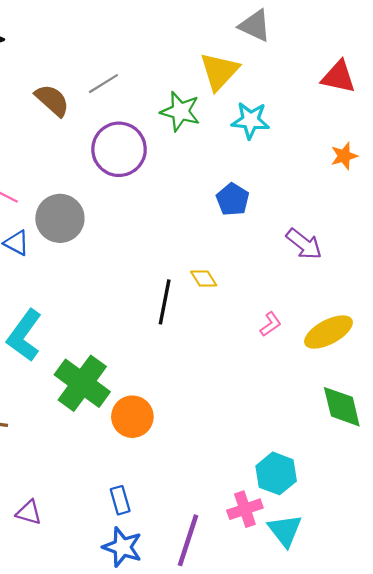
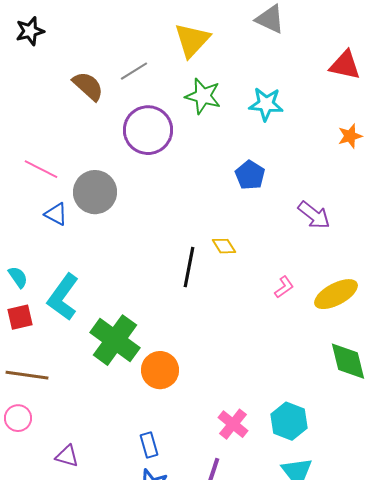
yellow triangle: (219, 71) -> (192, 40), moved
pink cross: (245, 509) -> (233, 424), moved, turned -32

